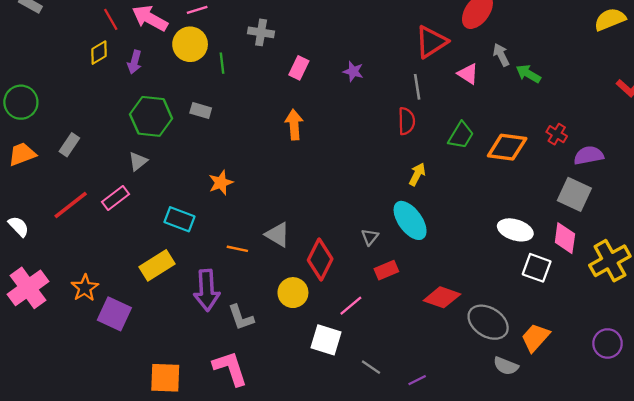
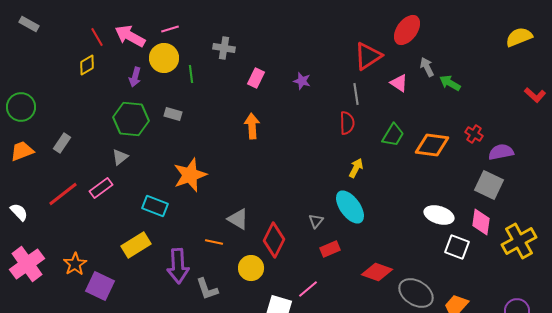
purple arrow: (134, 62) -> (135, 77), moved
orange star: (221, 183) -> (190, 175), size x1.6
orange line: (237, 249) -> (214, 242), moved
pink line: (351, 306) -> (308, 289), moved

